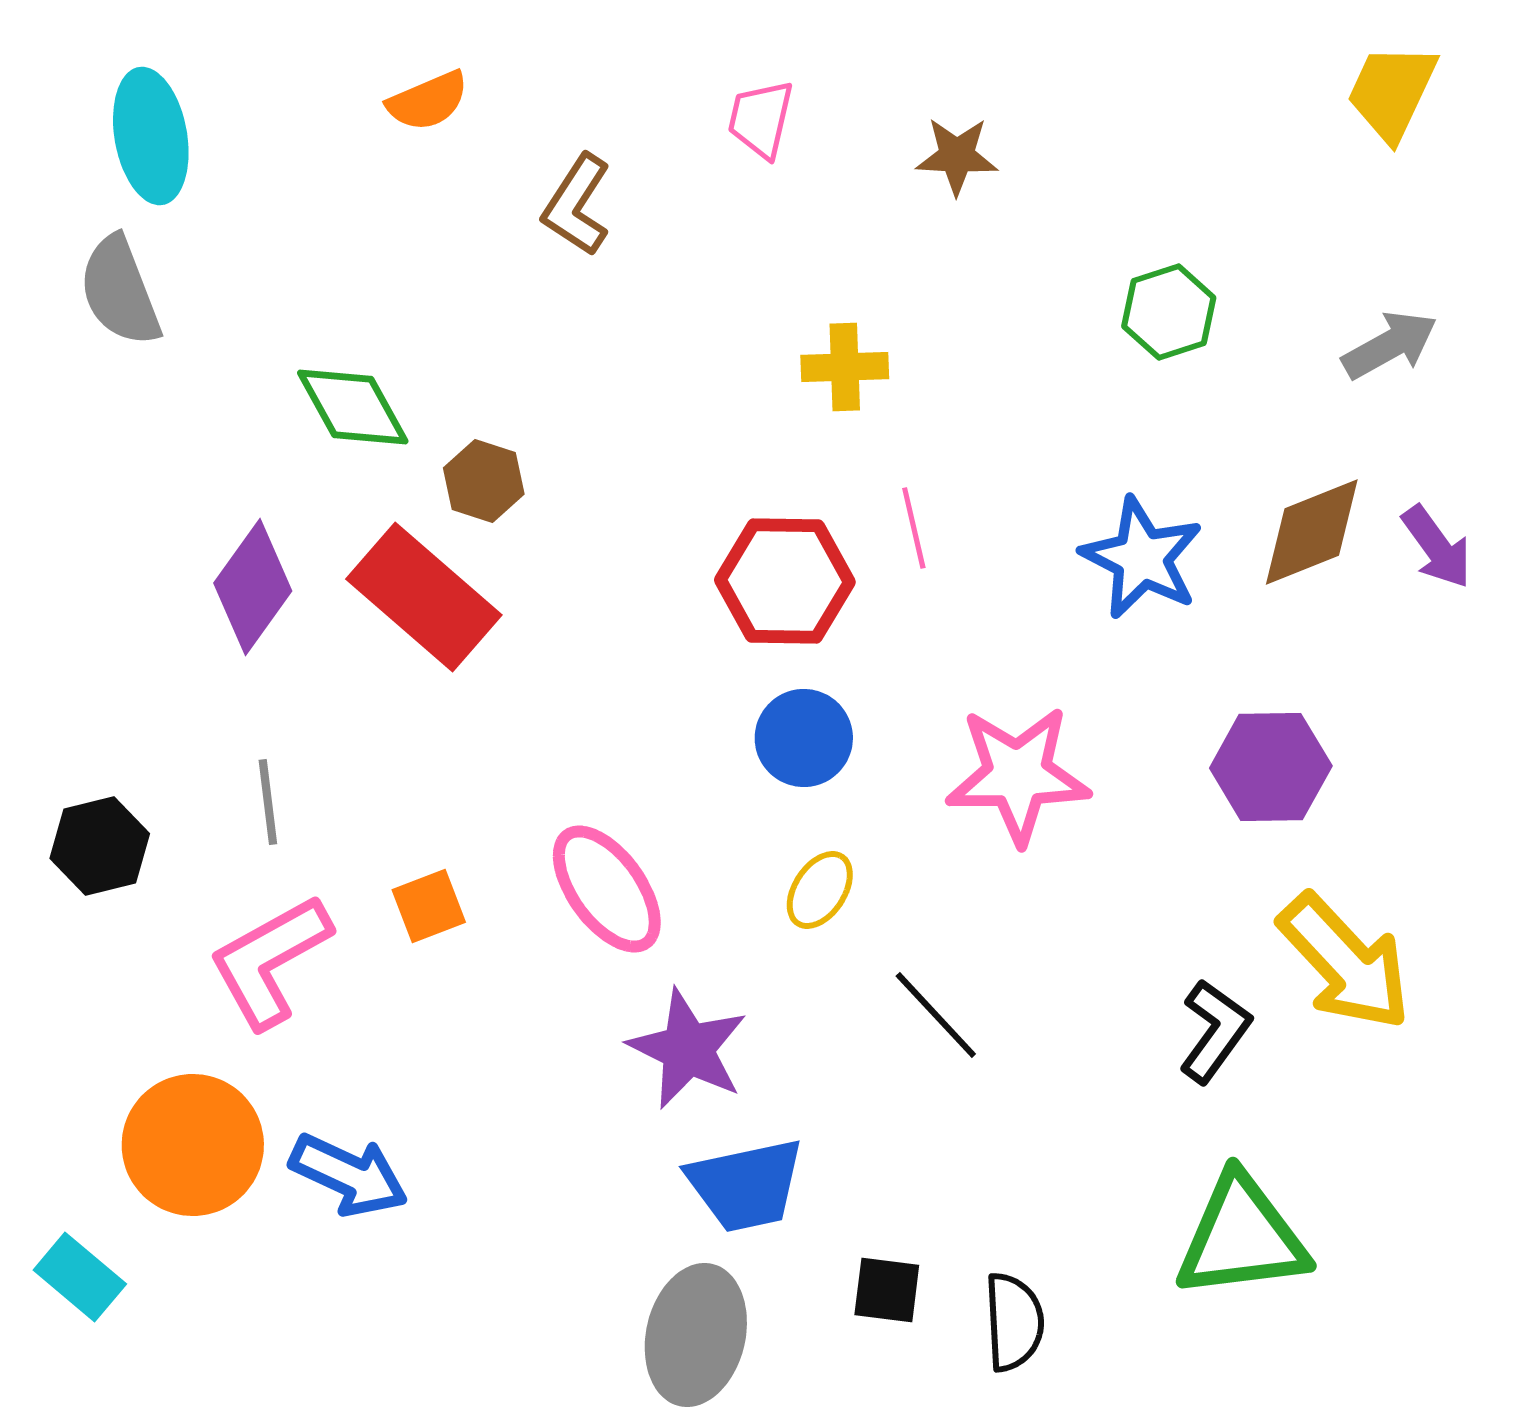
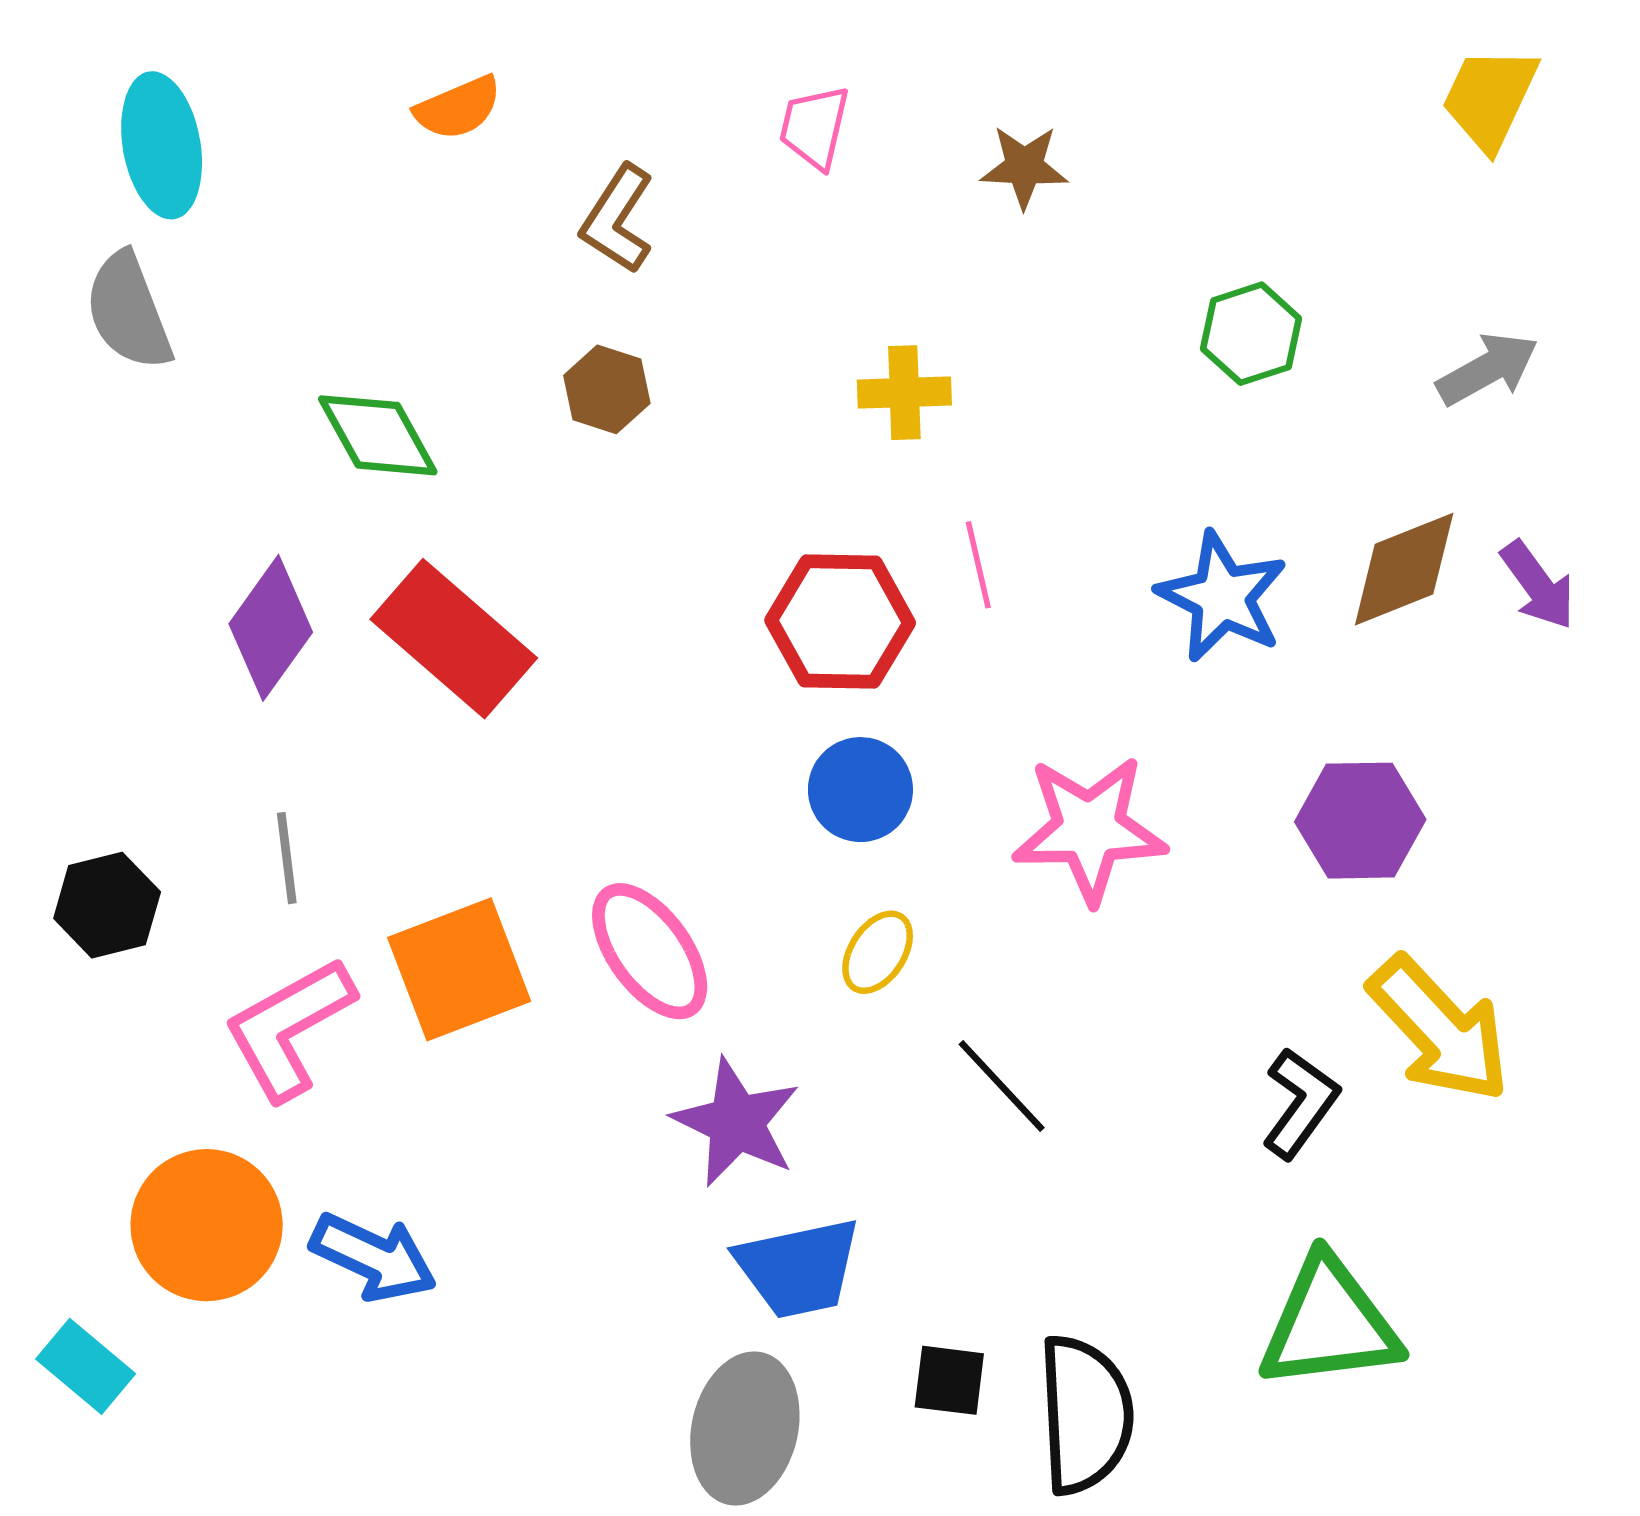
brown hexagon: (484, 481) -> (607, 389), moved
orange square: (429, 906) -> (459, 969), size x1.8
black semicircle: (1014, 1322) -> (1085, 1415), size x1.5

